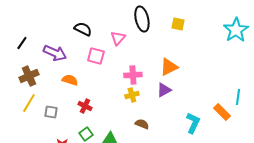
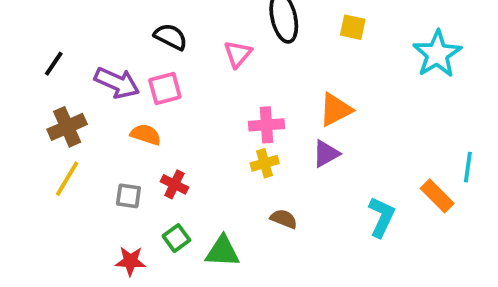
cyan star: (236, 30) -> (437, 54), moved
pink square: (96, 56) -> (165, 88), moved, turned -30
gray square: (51, 112) -> (128, 196), moved

